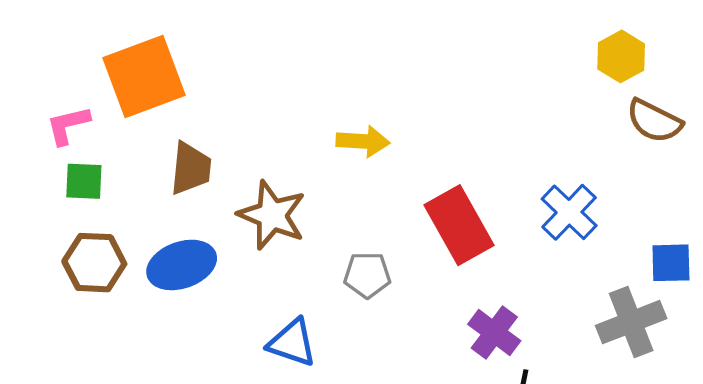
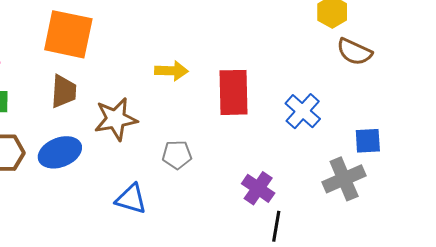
orange square: (144, 77) -> (68, 34), moved, turned 34
brown star: (272, 215) -> (116, 119), turned -30
red rectangle: (459, 225) -> (234, 92), moved, turned 30

